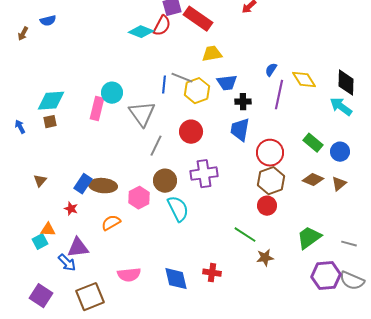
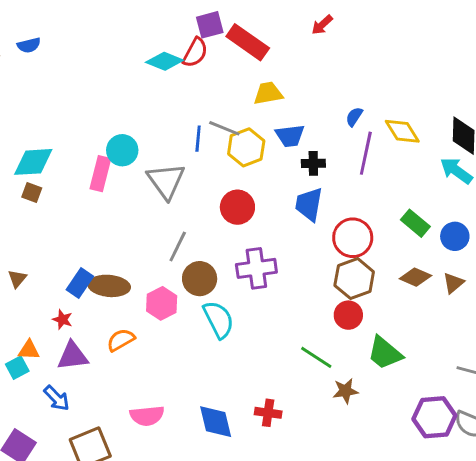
brown square: (50, 122) -> (32, 193), turned 32
gray line: (156, 146) -> (178, 247), moved
green trapezoid: (309, 238) -> (385, 353), moved, turned -104
purple triangle: (78, 248) -> (73, 356), moved

